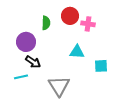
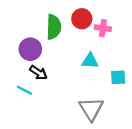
green semicircle: (46, 23) -> (54, 27), size x1.5
cyan line: (21, 77) -> (24, 90), turned 40
gray triangle: (59, 86) -> (91, 109), moved

